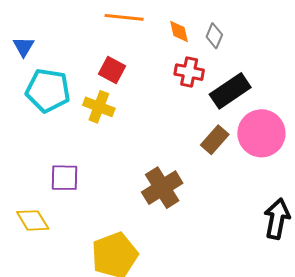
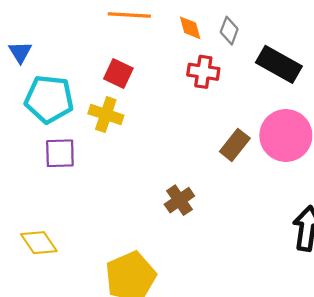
black rectangle: (230, 91) -> (279, 64), moved, turned 66
purple square: (65, 178) -> (60, 153), moved
brown cross: (162, 188) -> (179, 200), size x0.7

